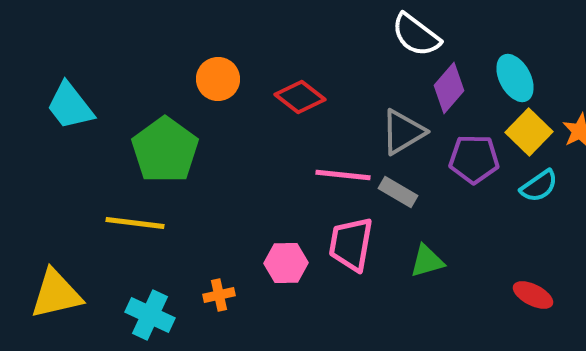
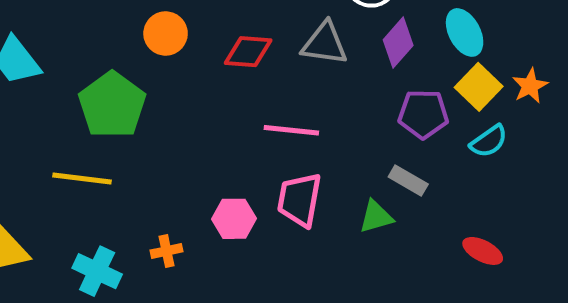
red diamond: (300, 97) -> (248, 52), turned -33
gray triangle: (403, 132) -> (325, 44), moved, turned 39
gray rectangle: (398, 192) -> (408, 180), moved

